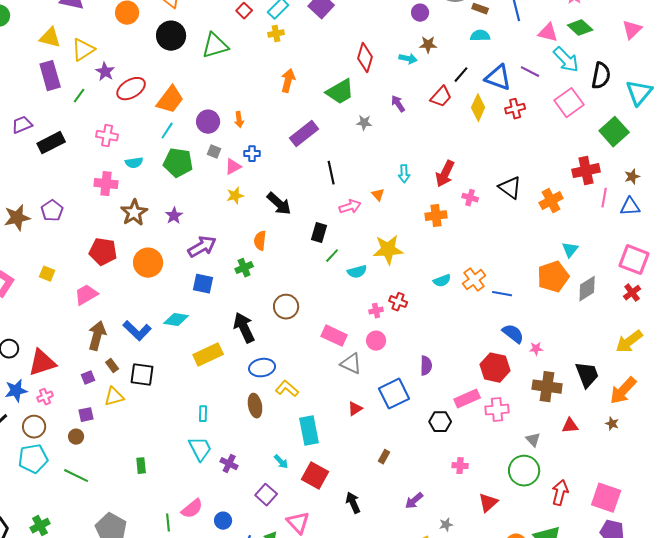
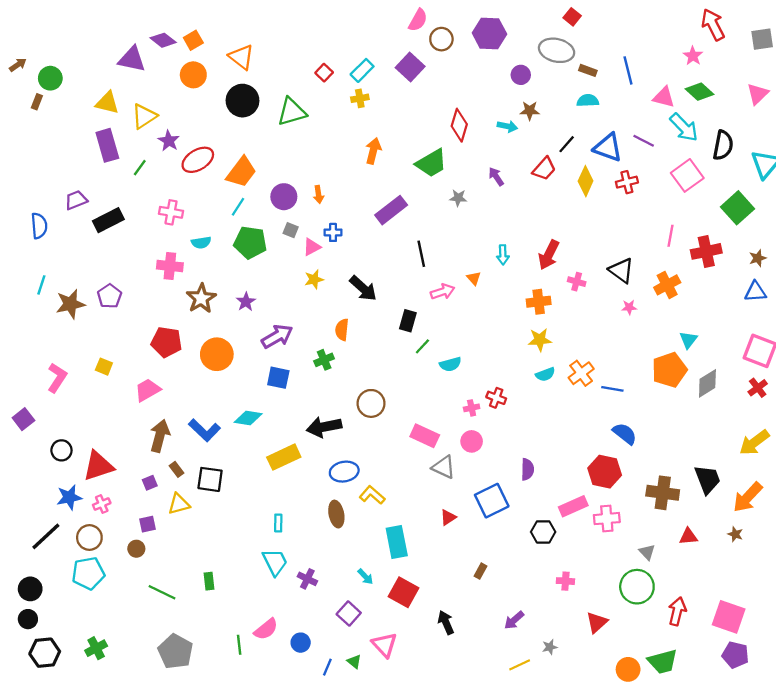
pink line: (604, 198) -> (671, 236), moved
yellow star: (388, 250) -> (540, 340), moved, size x0.7
black arrow: (244, 328) -> (324, 427), turned -76
pink star: (536, 349) -> (629, 307), moved
green line: (76, 476) -> (162, 592), moved

